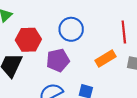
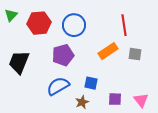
red hexagon: (28, 40) -> (39, 23), moved

